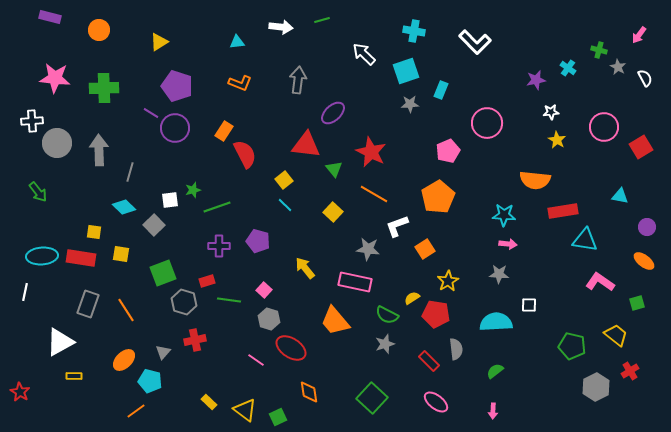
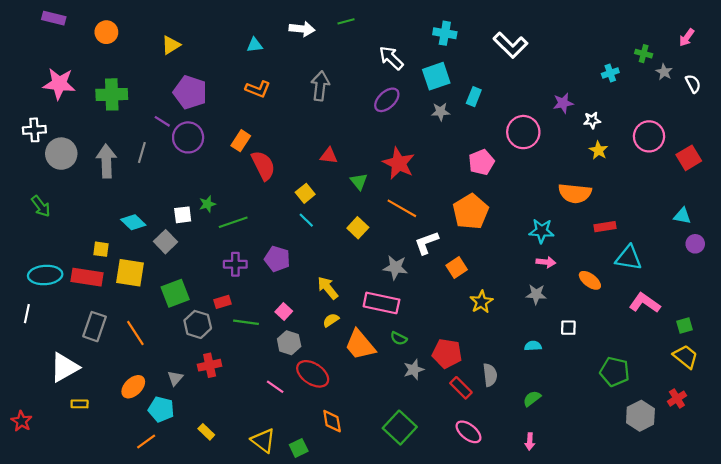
cyan cross: (568, 68) -> (610, 73), turned 35
purple star: (536, 80) -> (563, 103), moved
purple ellipse: (333, 113) -> (387, 100), moved
red triangle: (306, 145) -> (329, 156), size x0.6
gray line: (130, 172) -> (142, 152), moved
cyan triangle: (620, 196) -> (682, 216), moved
red rectangle: (563, 211) -> (605, 227), size x0.7
yellow square: (121, 254) -> (130, 273), size x1.6
orange ellipse: (644, 261) -> (590, 280), moved
yellow semicircle: (412, 298) -> (331, 320), moved
red pentagon: (436, 314) -> (447, 353), moved
green semicircle: (387, 315) -> (399, 338), moved, size x0.7
cyan semicircle: (496, 322) -> (533, 346), size x0.5
yellow trapezoid: (616, 335) -> (686, 357), moved
yellow rectangle: (209, 402) -> (206, 432), moved

